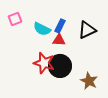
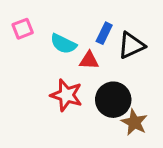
blue rectangle: (60, 26) -> (104, 33), moved
black circle: (60, 66) -> (113, 100), moved

